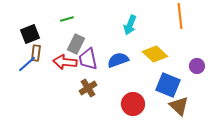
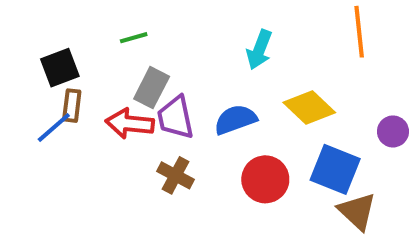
brown cross: (88, 88) -> (176, 175), turned -30
red circle: (133, 104) -> (265, 179), moved

